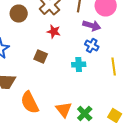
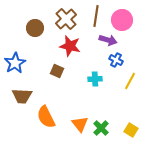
red star: (54, 32) -> (70, 46), size x1.5
blue cross: (92, 46) -> (116, 60), moved
yellow line: (114, 66) -> (130, 81), turned 36

